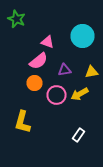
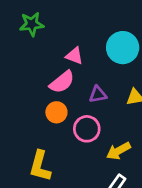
green star: (16, 19) -> (32, 24), turned -30
yellow arrow: (80, 94) -> (118, 151), moved

